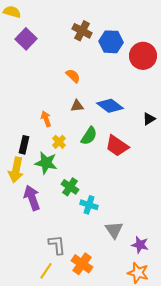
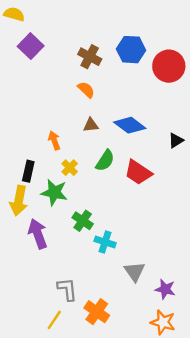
brown cross: (82, 31) -> (90, 57), moved

